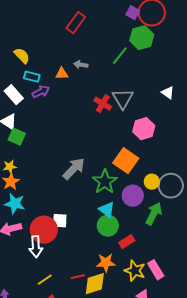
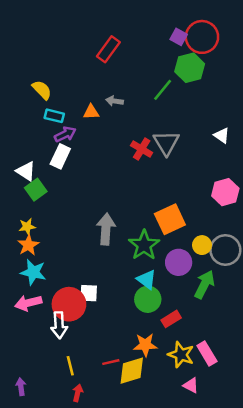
white rectangle: (14, 95) -> (60, 156), moved, turned 66
pink hexagon: (144, 129) -> (225, 192), moved
green square: (17, 137) -> (36, 190), turned 30
orange square: (126, 161) -> (170, 219), turned 30
gray arrow: (74, 169) -> (106, 229), turned -40
yellow line: (45, 280) -> (70, 366), turned -70

